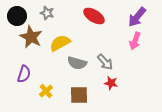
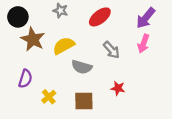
gray star: (47, 13) -> (60, 11), moved
red ellipse: (94, 16) -> (100, 17), turned -70
gray arrow: (105, 62) -> (112, 50), moved

